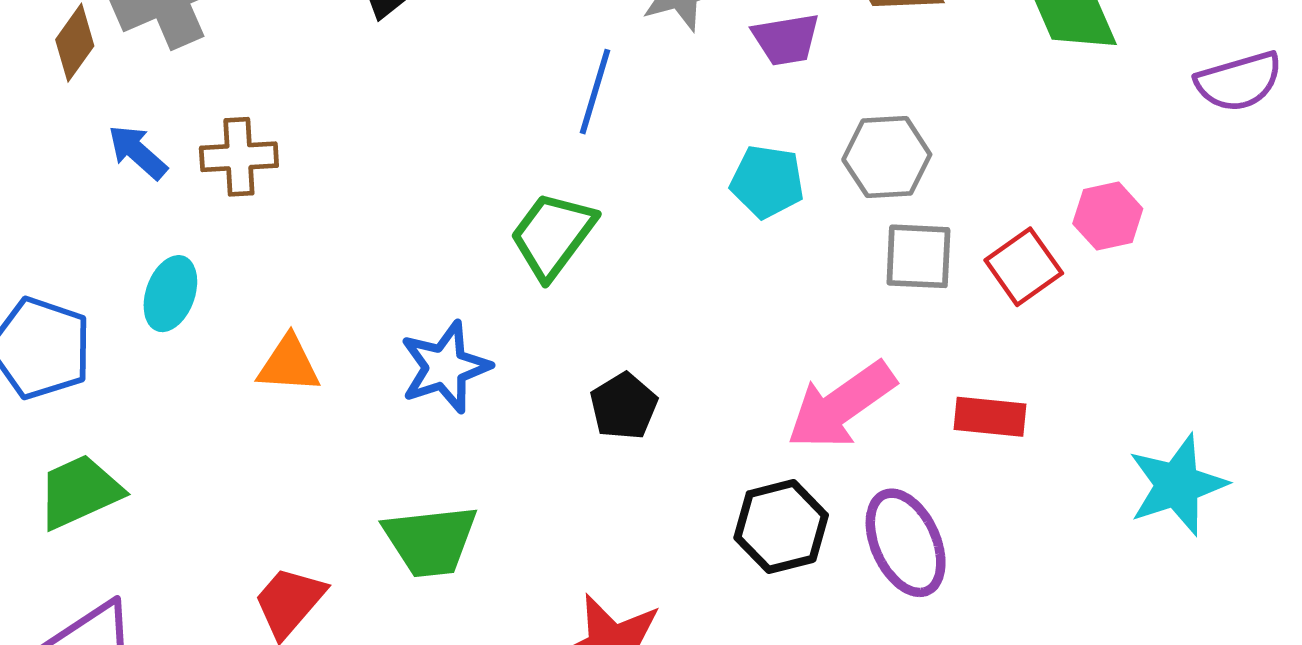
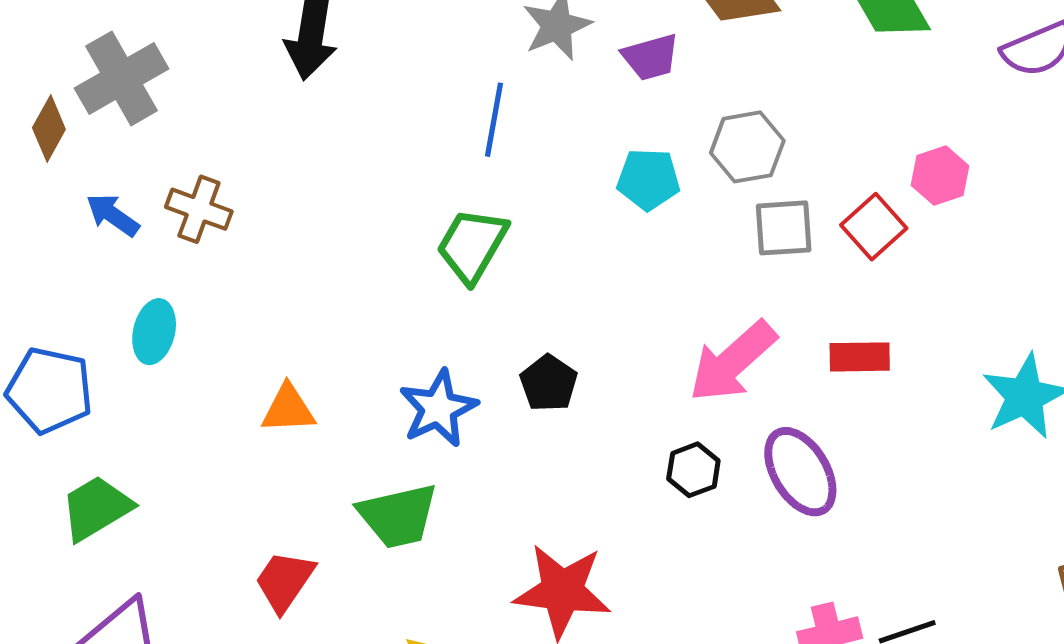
brown cross: (239, 157) -> (199, 209), turned 30
orange triangle: (289, 364) -> (288, 409), moved
blue star: (445, 367) -> (438, 408), moved
black hexagon: (781, 526) -> (693, 470), size x0.7

